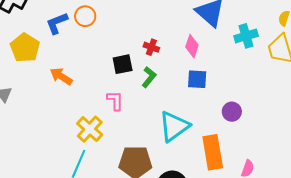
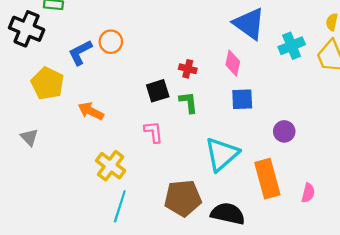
green L-shape: (149, 77) -> (188, 102), turned -40
yellow cross: (90, 129) -> (111, 166), moved

